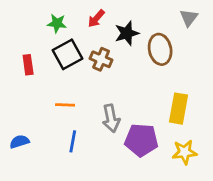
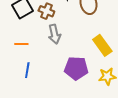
yellow rectangle: (178, 109) -> (102, 45), turned -45
gray arrow: (111, 118) -> (54, 34), moved

